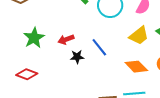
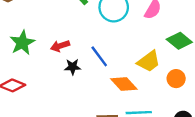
yellow trapezoid: (139, 36) -> (149, 61), moved
orange diamond: (136, 67) -> (124, 84), moved

